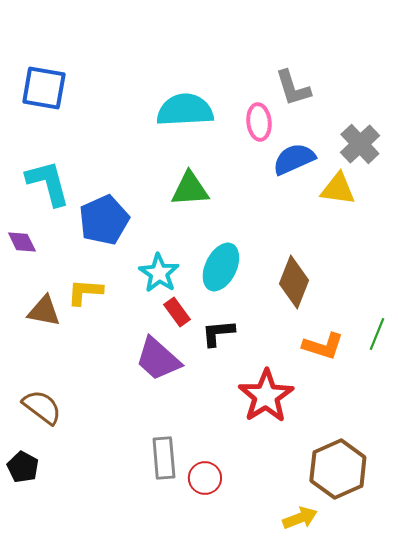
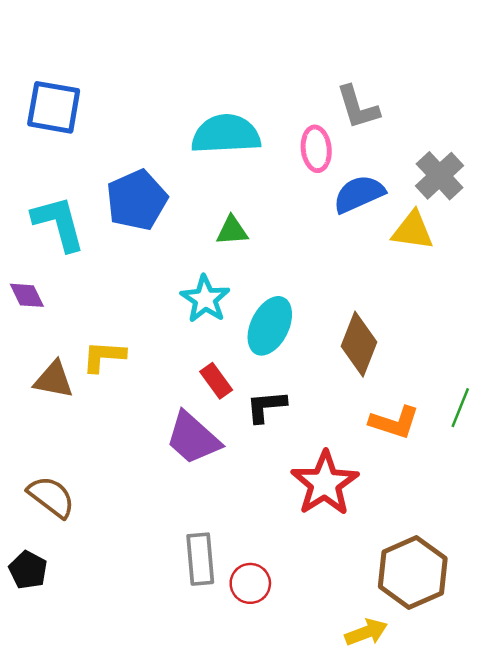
green triangle: (190, 189) -> (232, 231), size x0.7
blue pentagon: (104, 220) -> (137, 200), moved
cyan star: (159, 273) -> (205, 299), moved

